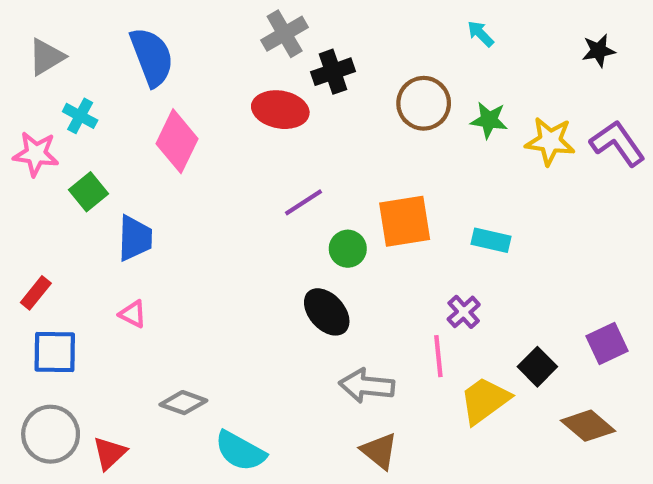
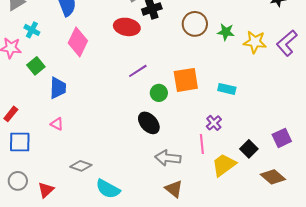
purple L-shape: (618, 143) -> (287, 43), turned -96
gray circle: (51, 434) -> (18, 181), size x0.7

